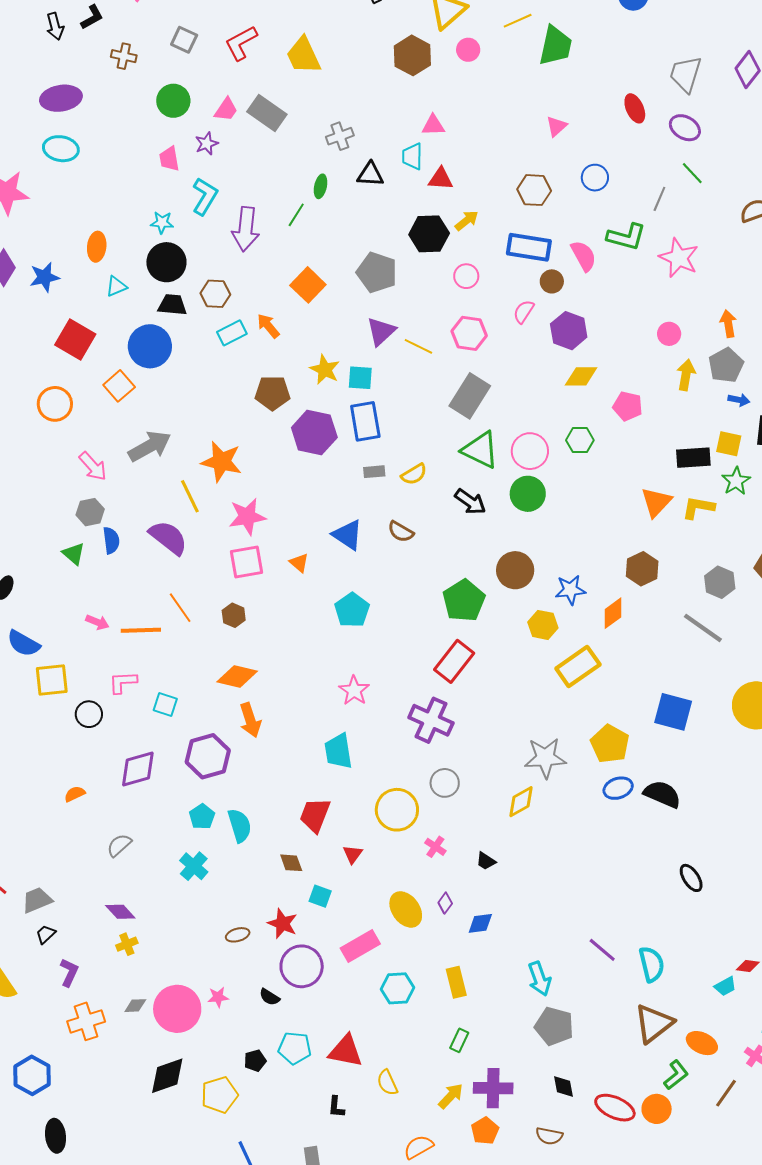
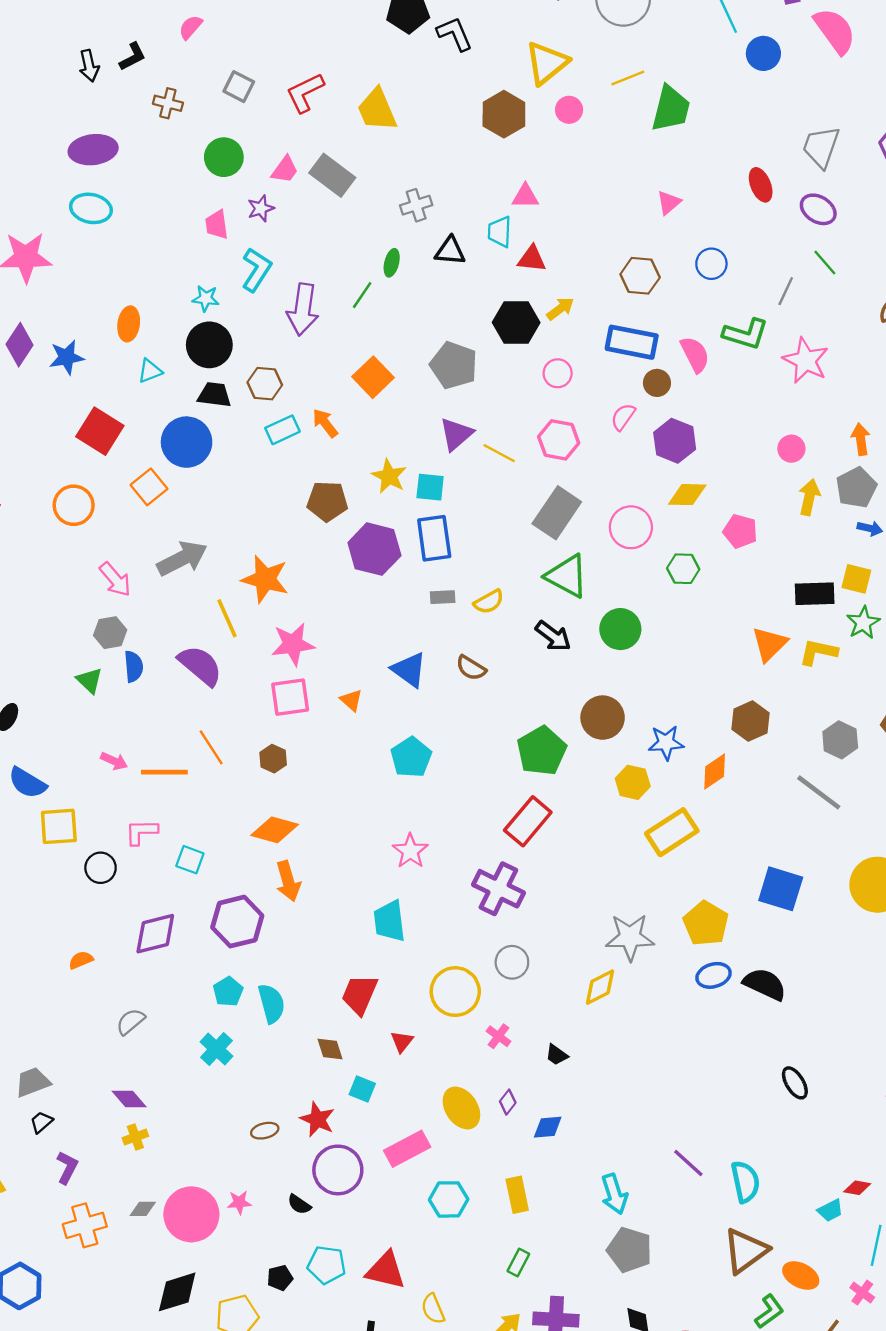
pink circle: (530, 451) -> (631, 527), moved

